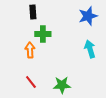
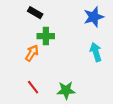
black rectangle: (33, 12) -> (35, 13), turned -56
orange arrow: (30, 50) -> (32, 53), turned 35

